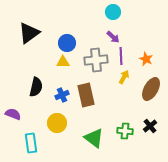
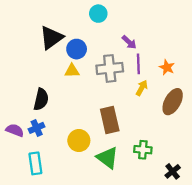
cyan circle: (113, 12) -> (98, 14), moved
black triangle: (29, 33) -> (51, 38), moved
blue cross: (62, 95) -> (37, 128), moved
brown rectangle: (86, 95) -> (110, 120), moved
yellow circle: (57, 123) -> (79, 141), moved
black cross: (150, 126) -> (173, 171), moved

